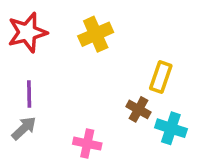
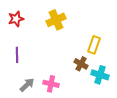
red star: (27, 32) -> (16, 19), size x0.7
gray arrow: (24, 128) -> (27, 85), moved

